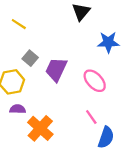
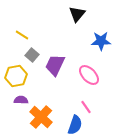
yellow line: (19, 24) -> (22, 35), moved
blue semicircle: (106, 137) -> (75, 125), moved

